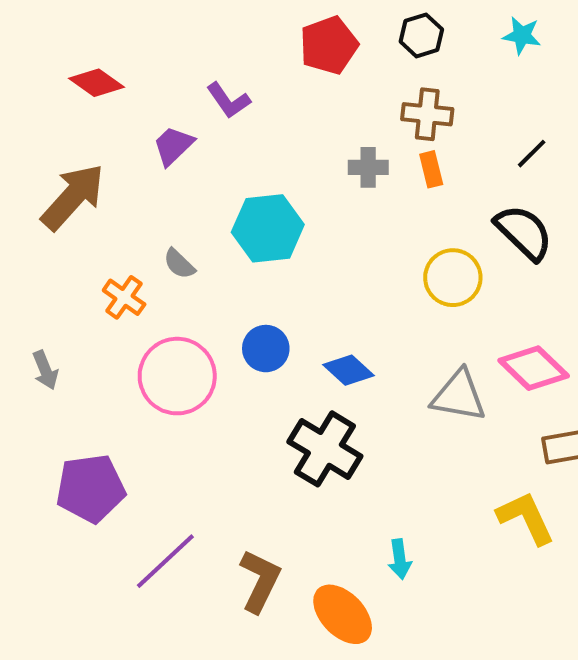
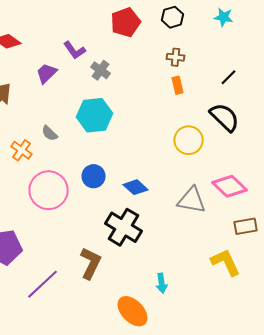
brown cross: (427, 114) -> (176, 57), size x0.7
gray cross: (368, 167) -> (101, 70), moved, turned 36
brown L-shape: (260, 581) -> (91, 263), moved

